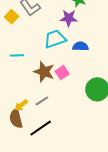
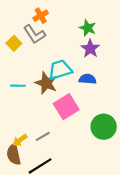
purple star: (69, 18) -> (90, 49), moved, turned 30
brown star: (44, 72) -> (46, 83), moved
pink square: (62, 73) -> (66, 107), size x1.6

